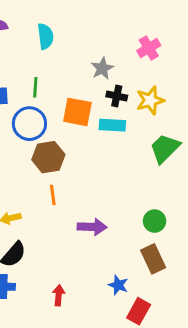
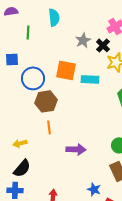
cyan semicircle: (45, 36) -> (54, 17), moved
green line: (35, 87) -> (28, 32), moved
black cross: (117, 96) -> (103, 45), moved, turned 32

